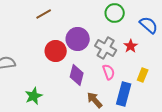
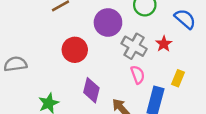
purple circle: (78, 39) -> (108, 22), moved
purple diamond: (77, 75) -> (91, 90), moved

